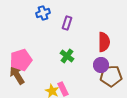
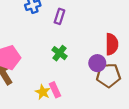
red semicircle: (104, 42) -> (112, 44), moved

